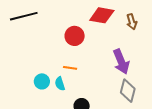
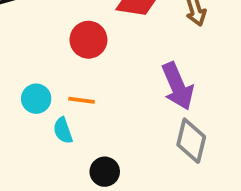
cyan circle: (42, 81) -> (36, 99), moved

